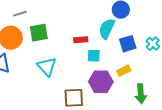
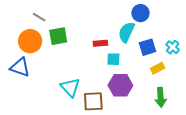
gray line: (20, 14) -> (39, 17), turned 48
cyan triangle: (47, 67) -> (70, 87), moved
yellow rectangle: (124, 71) -> (158, 68), moved

